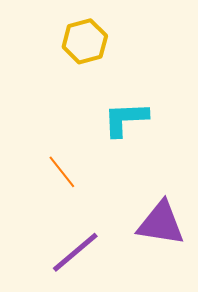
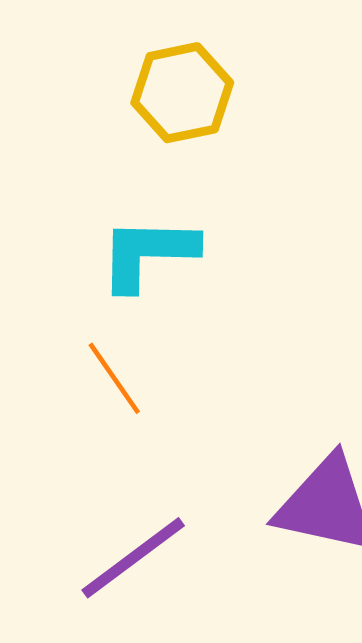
cyan L-shape: (125, 119) -> (148, 253), moved

